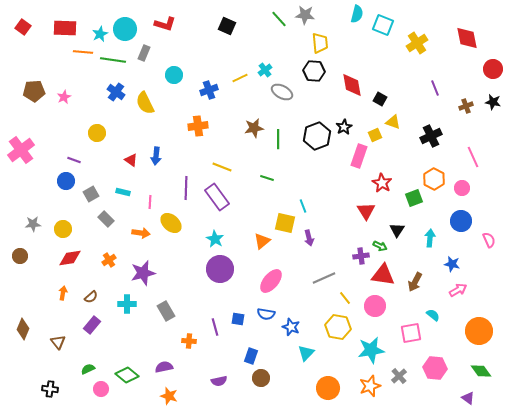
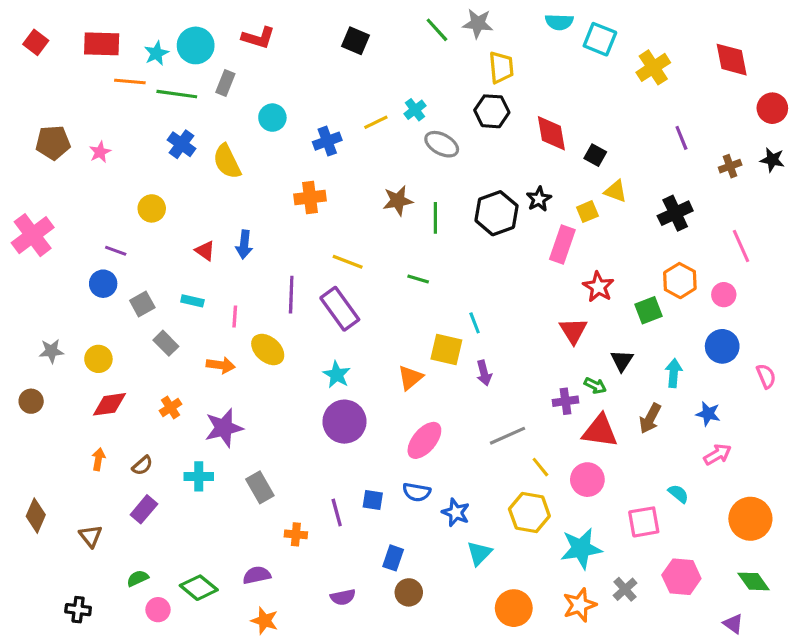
cyan semicircle: (357, 14) -> (559, 22), turned 78
brown arrow: (415, 282) -> (650, 418), moved

